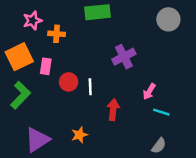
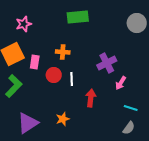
orange cross: (57, 34) -> (63, 52), moved
purple cross: (124, 57) -> (107, 63), moved
cyan line: (161, 112) -> (131, 108), moved

